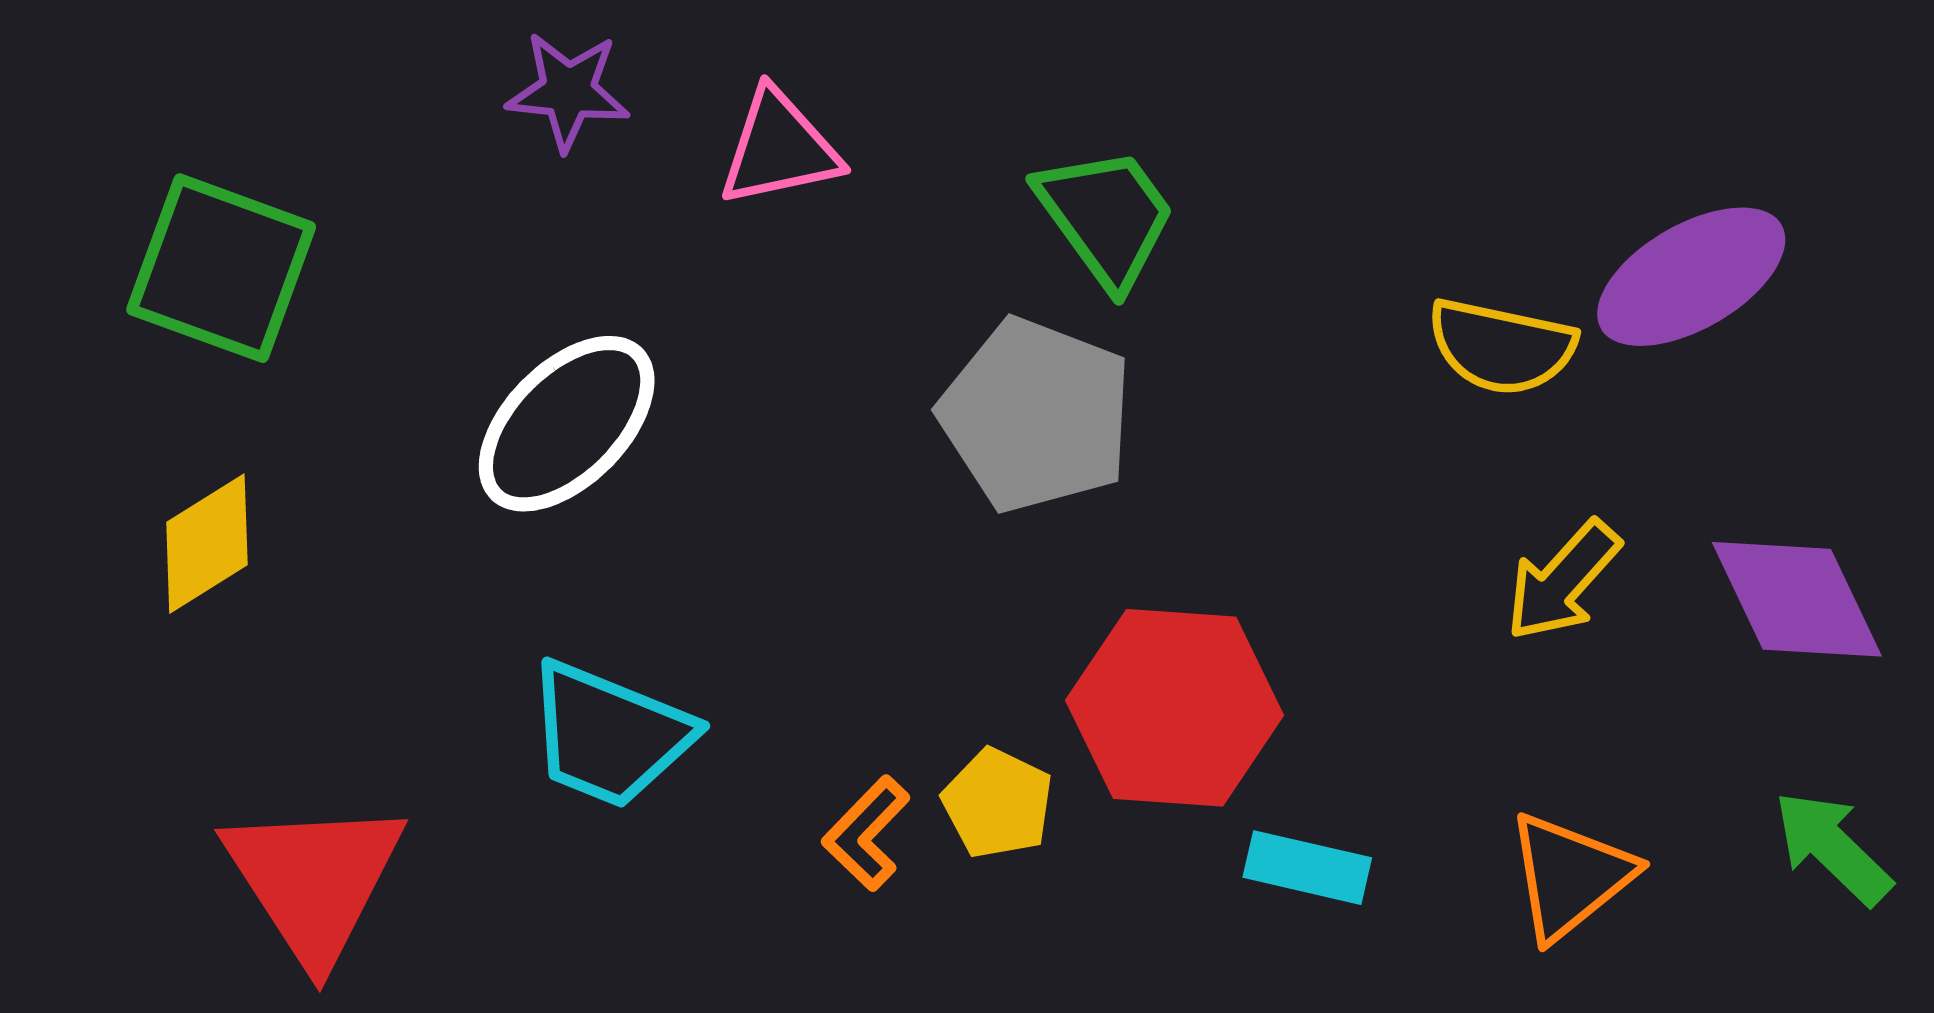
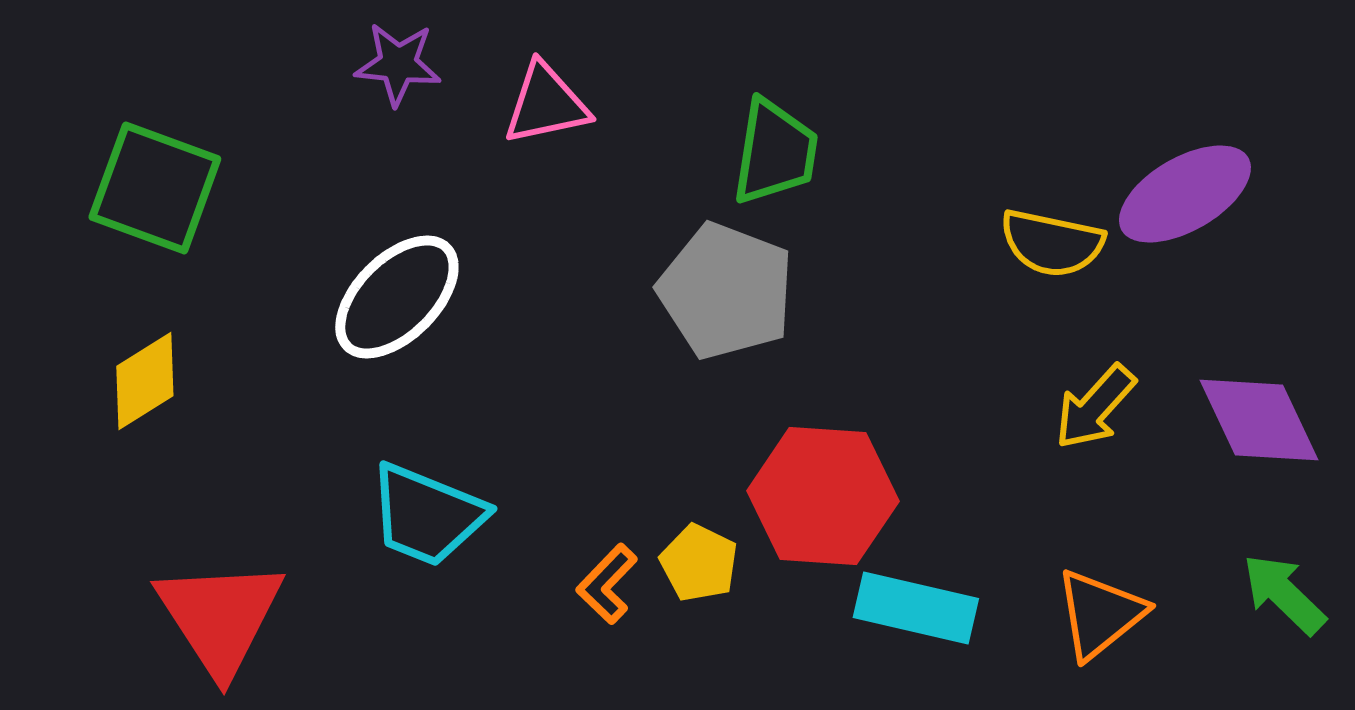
green trapezoid: (1106, 217) -> (775, 152), turned 45
cyan rectangle: (1307, 868) -> (916, 608), size x1.4

